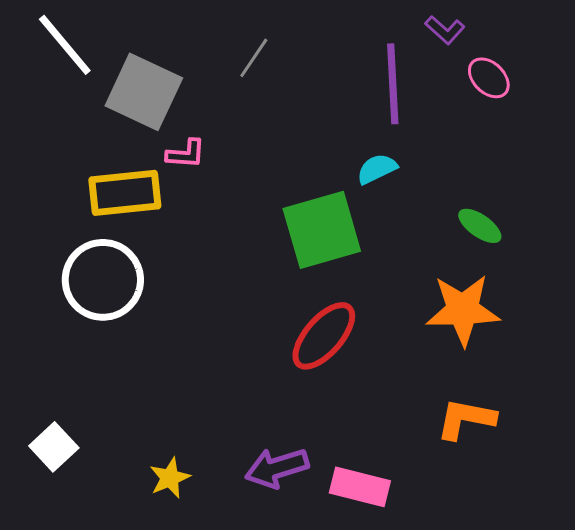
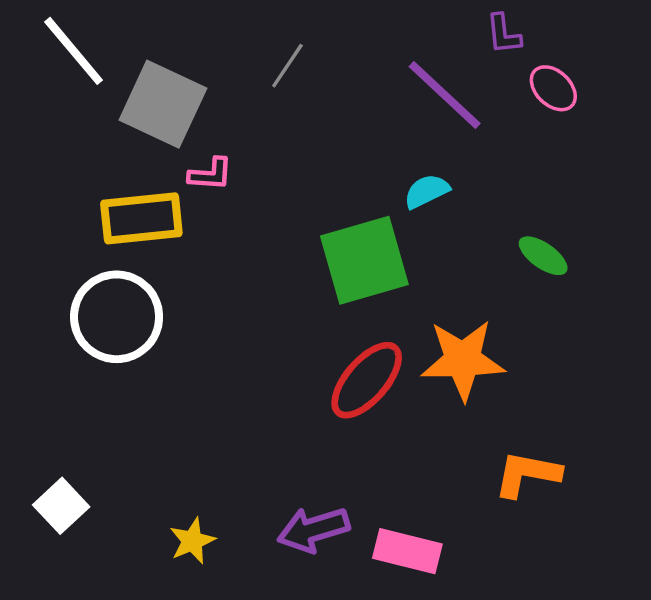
purple L-shape: (445, 30) -> (504, 34), turned 42
purple line: (393, 84) -> (445, 95), turned -44
orange star: (463, 310) -> (463, 360), moved

